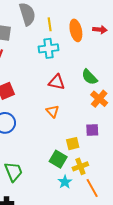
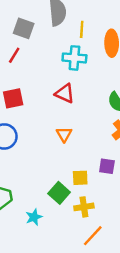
red triangle: (57, 82) -> (65, 93), moved
cyan star: (65, 182) -> (34, 217), moved
orange line: (92, 188) -> (93, 236), turned 60

